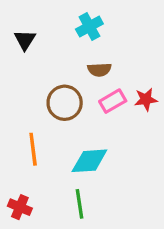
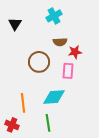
red star: (146, 99) -> (75, 52), moved
pink rectangle: (113, 101) -> (68, 71), moved, turned -56
orange line: (33, 149) -> (23, 103), moved

